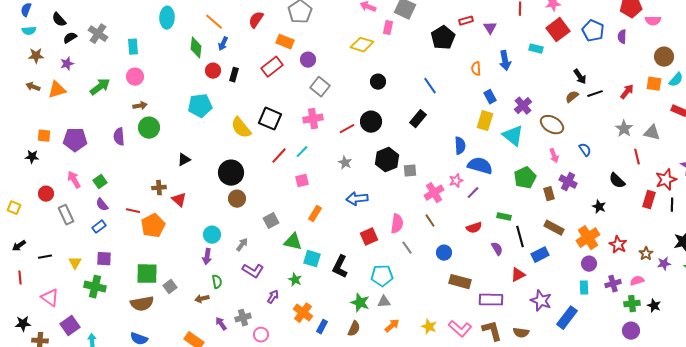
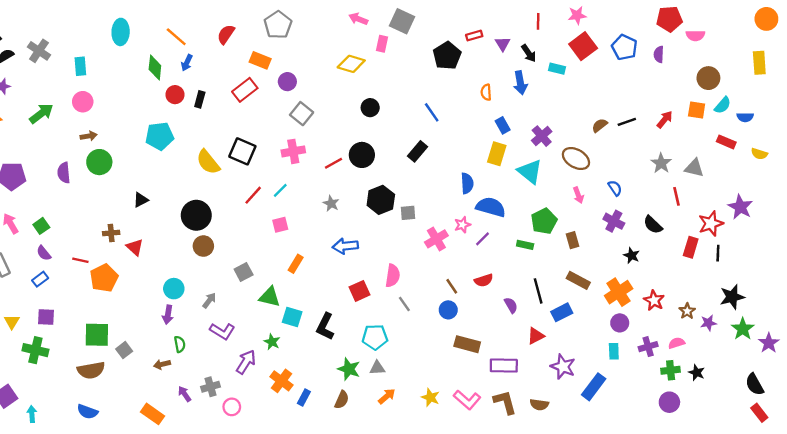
black arrow: (580, 77) -> (529, 53), moved
purple cross: (568, 182) -> (614, 221), moved
green rectangle: (504, 217) -> (525, 245), moved
brown line: (430, 221) -> (452, 286), moved
purple arrow: (273, 297) -> (246, 362), size x1.5

